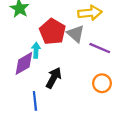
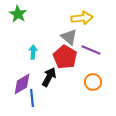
red pentagon: (52, 32) -> (65, 57), moved
purple diamond: (24, 63) -> (22, 84), moved

